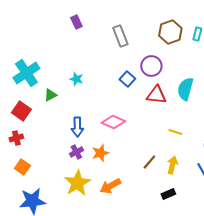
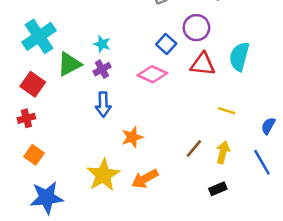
green triangle: (50, 95) -> (69, 64), size x1.5
pink diamond: (113, 122) -> (152, 74), moved
purple cross: (76, 152) -> (102, 69), moved

